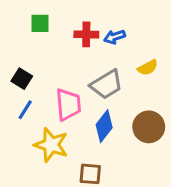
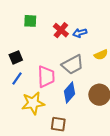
red cross: (86, 34) -> (61, 30), turned 35
black square: (22, 79) -> (16, 57), turned 32
yellow star: (51, 145) -> (33, 103), turned -30

